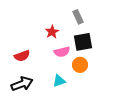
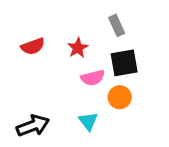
red semicircle: (22, 56) -> (33, 46), moved
cyan triangle: (59, 81) -> (88, 121), turned -48

